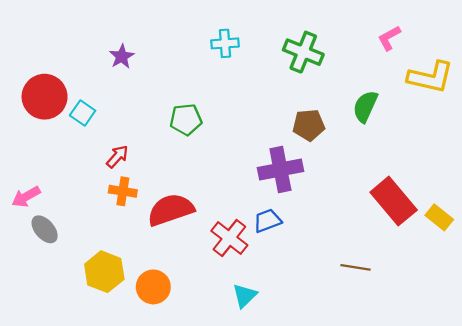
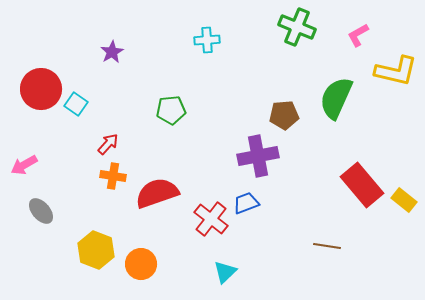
green cross: (303, 52) -> (297, 27), moved
green semicircle: (365, 106) -> (336, 98), size x1.4
pink arrow: (26, 197) -> (24, 165), moved

